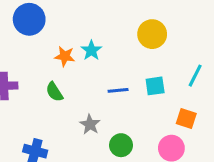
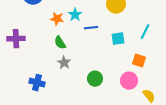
blue line: (118, 90) -> (91, 28), moved
green semicircle: (54, 92) -> (60, 43), moved
gray star: (90, 124) -> (64, 63), moved

